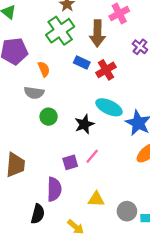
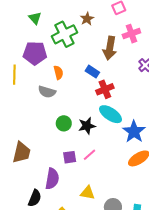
green cross: (60, 31) -> (64, 34), moved
red cross: (106, 70) -> (105, 89), moved
green circle: (49, 117) -> (64, 123), moved

